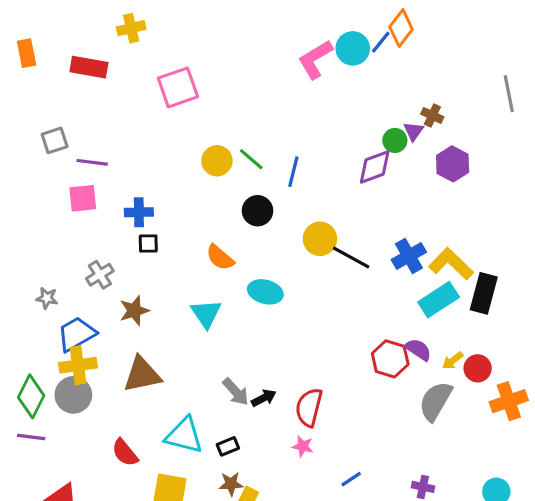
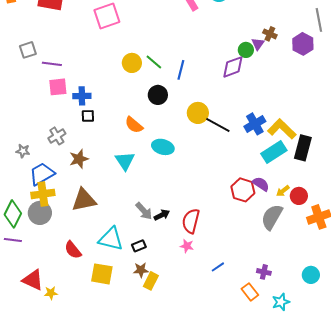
purple hexagon: (453, 164) -> (303, 44), moved
pink square: (83, 198) -> (58, 87), moved

